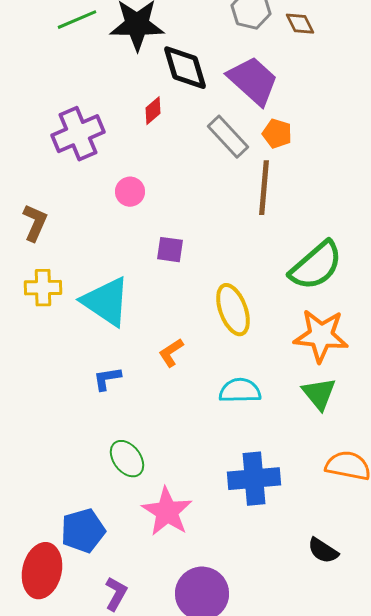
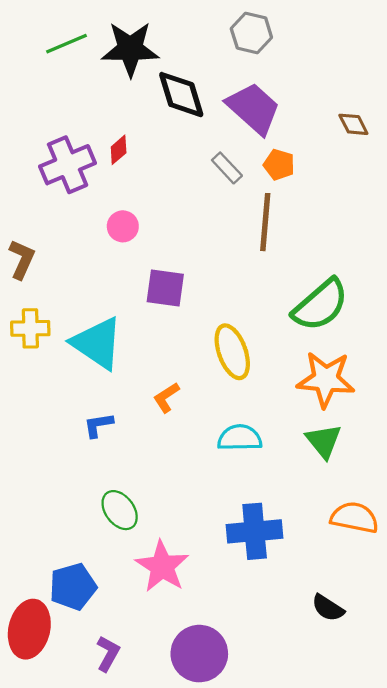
brown diamond: (300, 24) -> (353, 124), moved
red diamond: (153, 111) -> (119, 150), moved
gray rectangle: (228, 137) -> (227, 168), size x0.7
purple square: (170, 250) -> (165, 288), size x1.4

